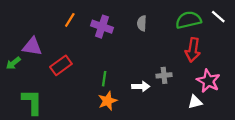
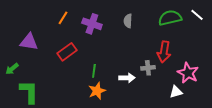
red arrow: (193, 50) -> (164, 52), moved
green arrow: (13, 63) -> (12, 69), moved
red rectangle: (61, 65) -> (67, 52), moved

